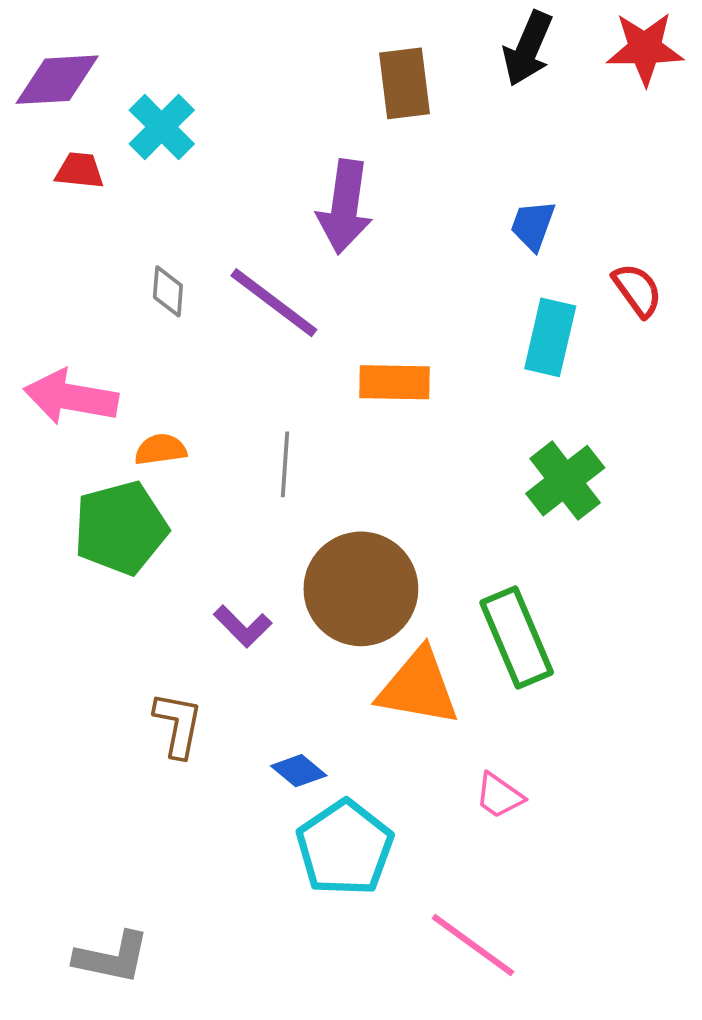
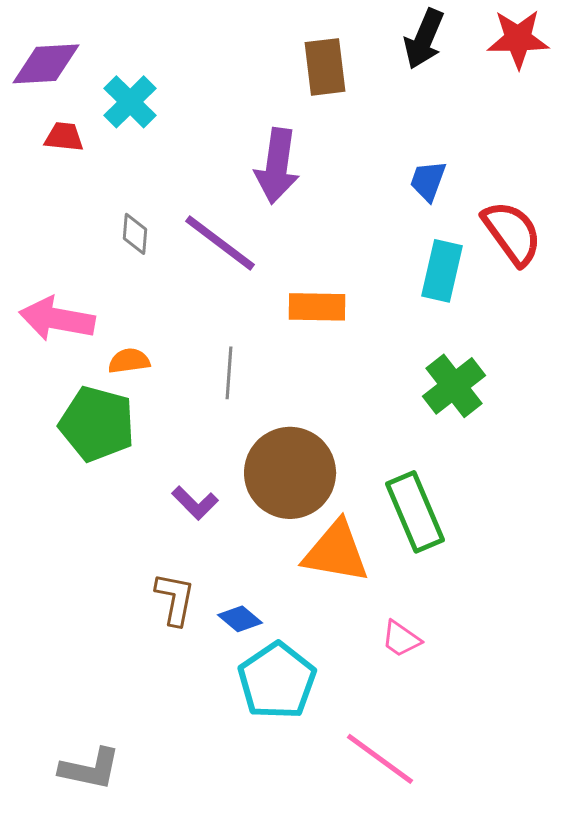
red semicircle: (637, 290) -> (512, 233), size x1.5
green pentagon: (121, 528) -> (97, 424), turned 30
brown L-shape: (178, 725) -> (175, 599), moved

